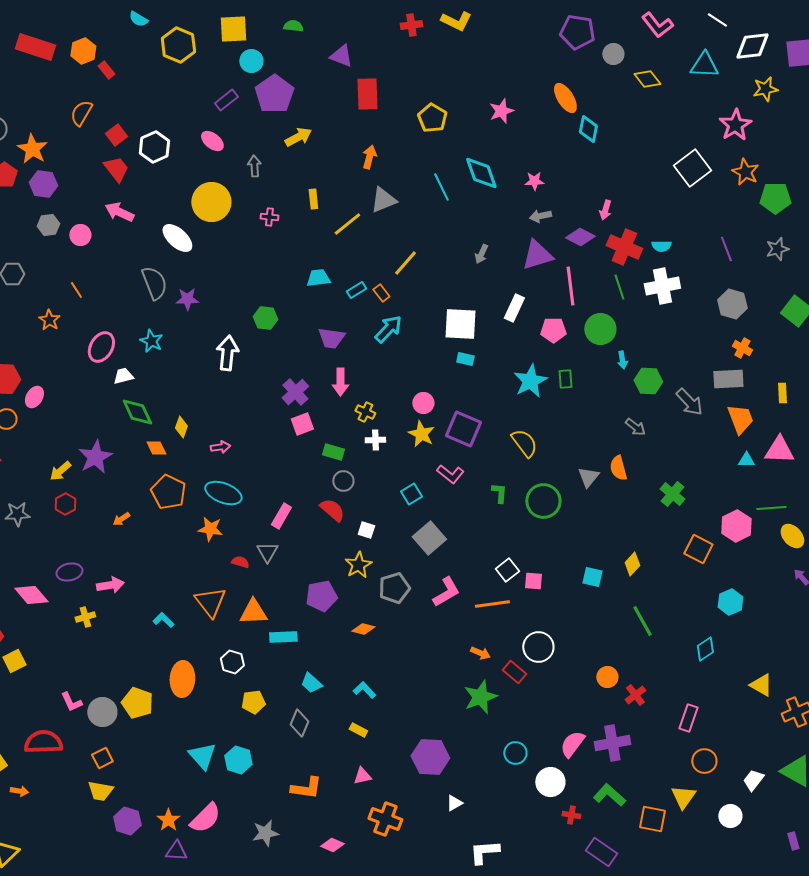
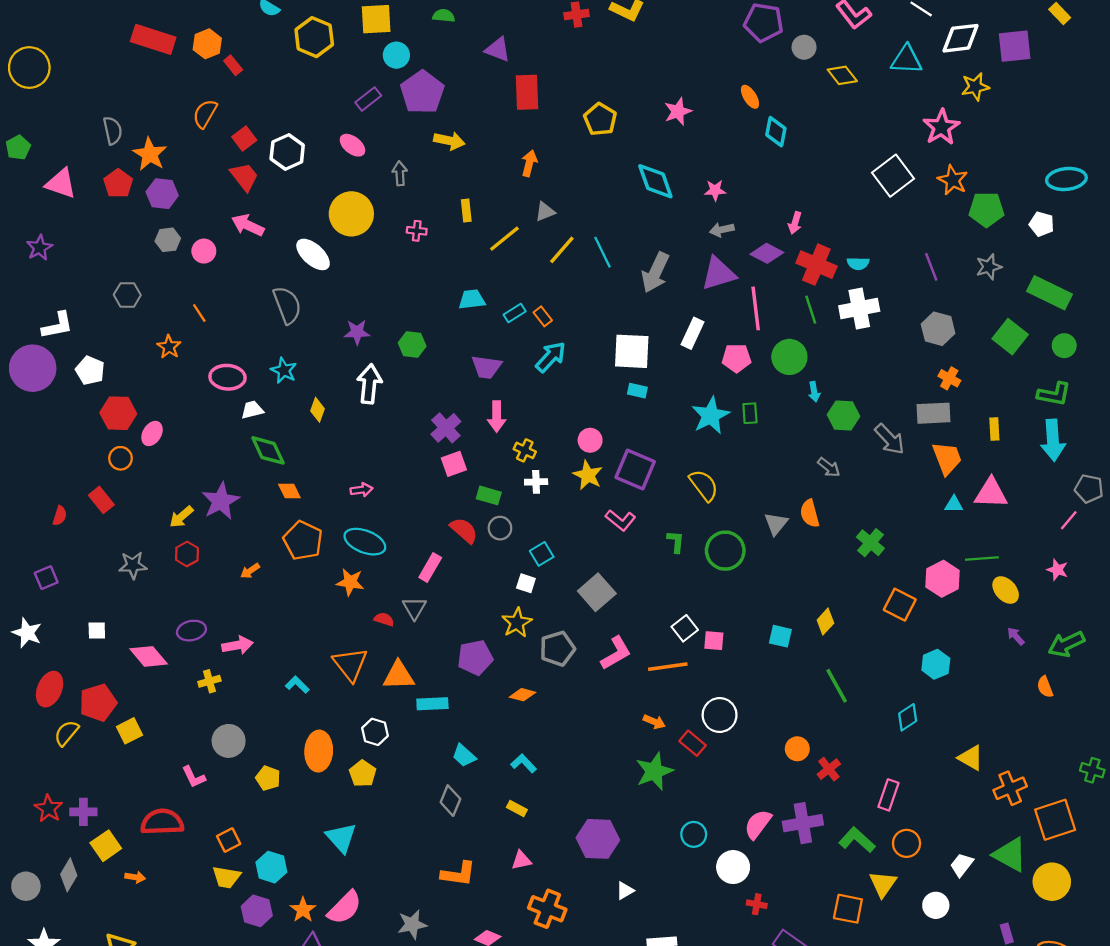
orange ellipse: (565, 98) -> (750, 97), size x0.7
yellow arrow: (298, 137) -> (449, 141), turned 40
cyan line: (441, 187) -> (602, 252), moved
gray triangle: (383, 200) -> (545, 212), size x0.7
gray arrow: (481, 254) -> (655, 272), size x1.8
yellow line: (405, 263) -> (562, 250), moved
purple star: (187, 299) -> (357, 332), moved
pink ellipse: (101, 347) -> (227, 377), turned 64
yellow diamond: (181, 427) -> (318, 410), moved
cyan square: (411, 494) -> (542, 554), moved
red semicircle: (332, 510) -> (464, 530), moved
yellow pentagon: (253, 702) -> (363, 774), moved, turned -30
yellow pentagon: (137, 703) -> (268, 778), size x0.7
gray circle: (102, 712) -> (229, 741), moved
cyan hexagon: (238, 760) -> (271, 867), moved
green L-shape: (609, 795) -> (857, 840), moved

